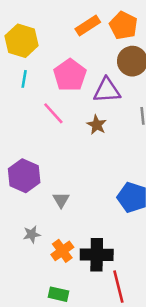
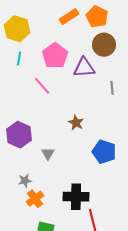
brown star: (97, 125) -> (76, 123), moved
orange cross: (62, 251) -> (35, 199), moved

